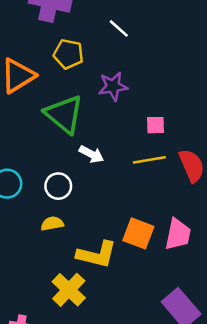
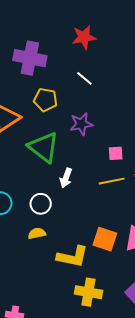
white arrow: (91, 154) -> (66, 178), turned 84
yellow cross: (69, 290) -> (88, 292), moved, turned -32

